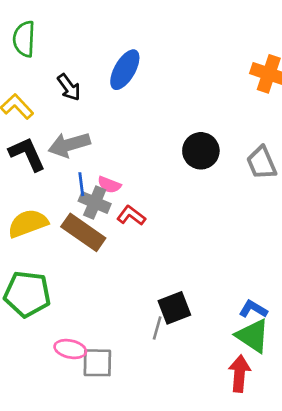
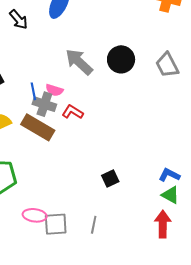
gray arrow: (69, 145) -> (79, 62), moved, turned 64
black square: (174, 308) -> (110, 179), size x0.7
gray line: (157, 328) -> (94, 225), moved
green triangle: (253, 336) -> (170, 195), size x0.7

